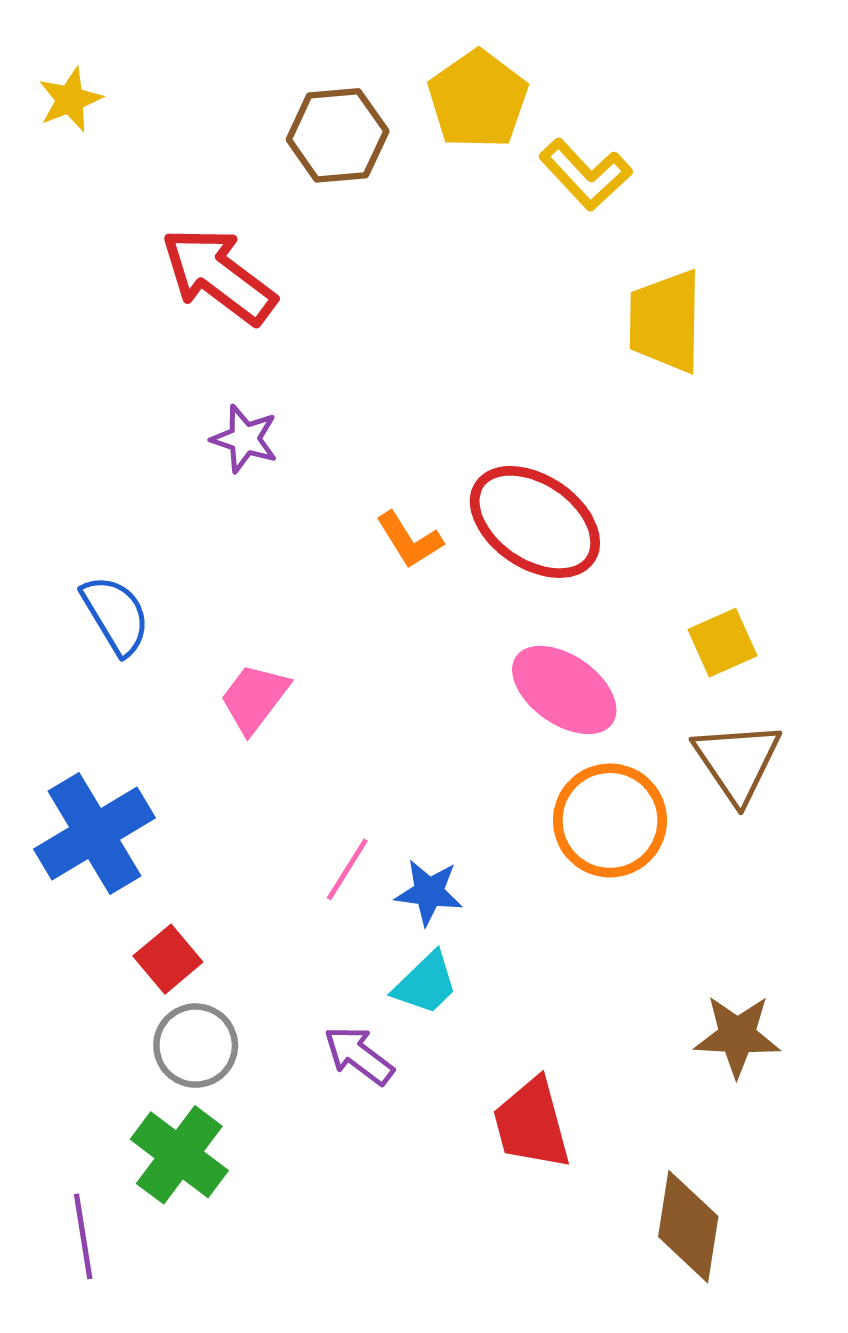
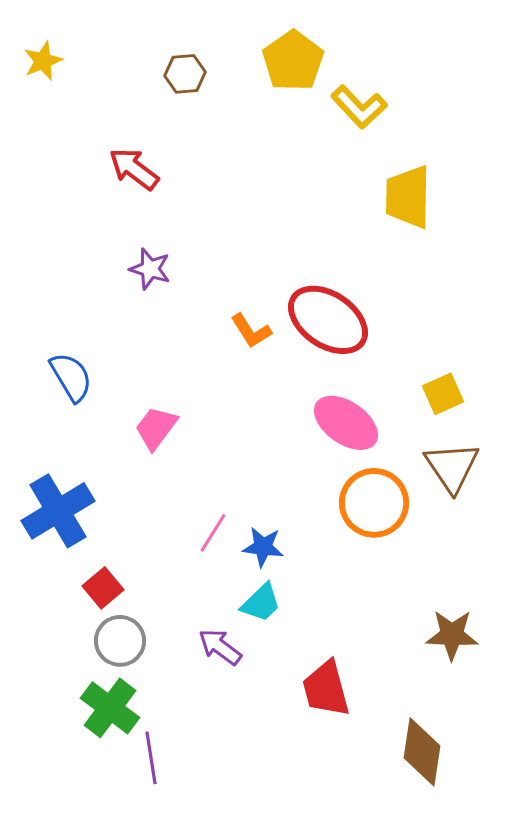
brown hexagon: (338, 135) -> (185, 74), moved, size x0.7
red arrow: (218, 276) -> (134, 169), size x0.7
purple line: (83, 1236) -> (151, 758), moved

